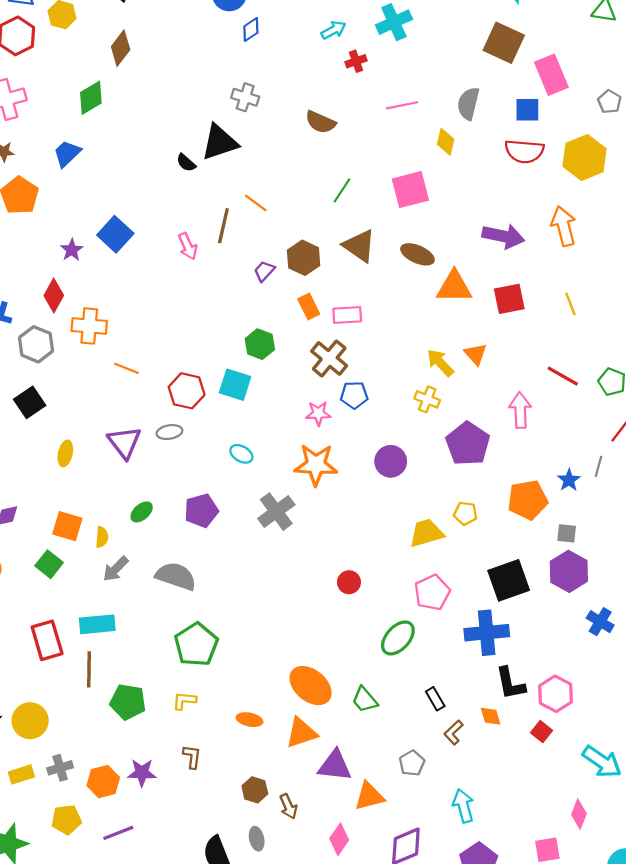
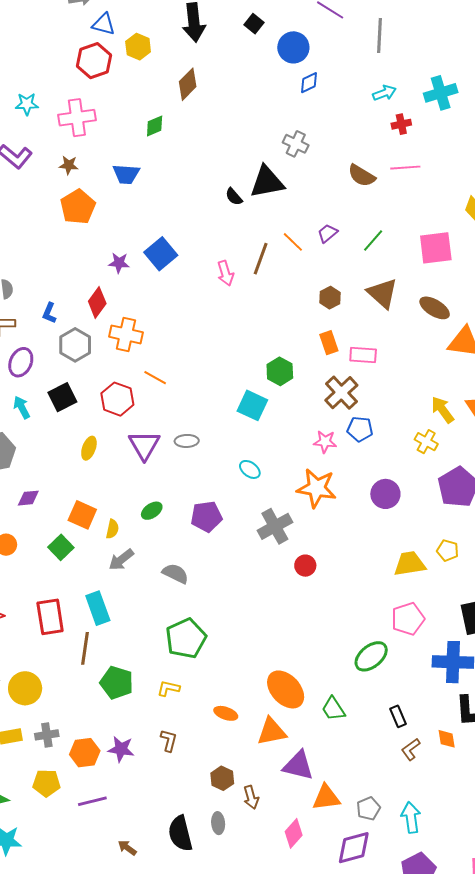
green diamond: (91, 98) -> (155, 126), size x0.7
pink line: (402, 105) -> (405, 168), moved
blue trapezoid: (67, 153) -> (126, 174), turned -140
purple star: (72, 250) -> (119, 263), turned 30
brown hexagon: (304, 258) -> (330, 298), size x0.7
purple trapezoid: (264, 271) -> (328, 233), moved
red hexagon: (187, 391) -> (117, 399), moved
gray semicircle: (176, 576) -> (175, 574), size x0.7
red circle: (349, 582) -> (305, 566), moved
cyan rectangle: (97, 624) -> (98, 608), turned 68
gray pentagon: (412, 763) -> (368, 809), moved

